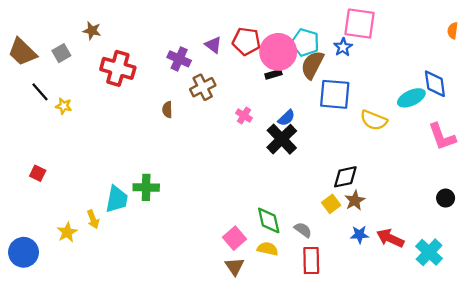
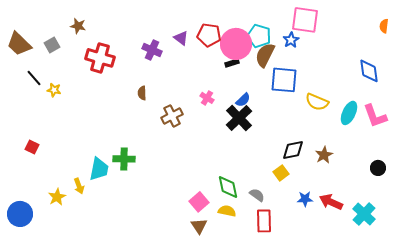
brown cross: (203, 87) -> (172, 116), moved
cyan ellipse: (411, 98) -> (349, 113), moved, turned -40
brown star: (355, 200) -> (324, 155), moved

